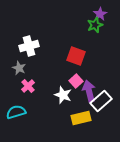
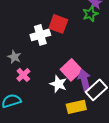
white cross: (29, 46) -> (40, 35), moved
red square: (76, 56) -> (58, 24), moved
pink square: (76, 81) -> (71, 70), size x1.5

